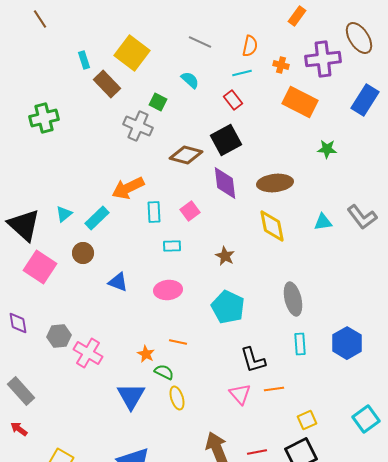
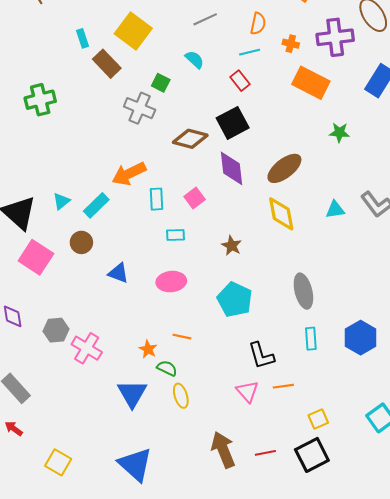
gray line: (200, 42) -> (205, 19), turned -50
brown ellipse: (275, 183) -> (284, 168), turned -32

